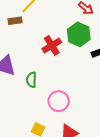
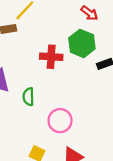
red cross: (52, 45) -> (51, 57), turned 36

